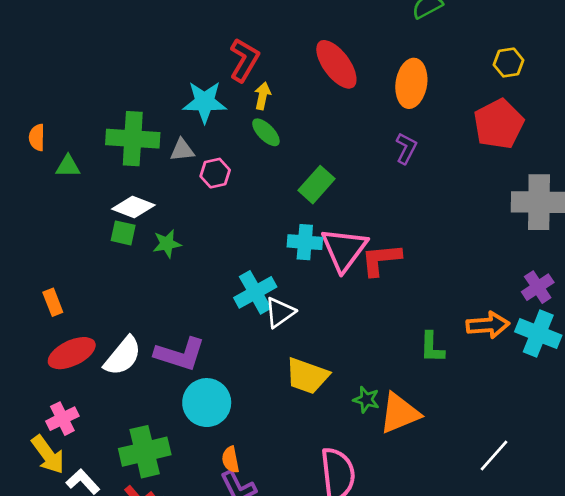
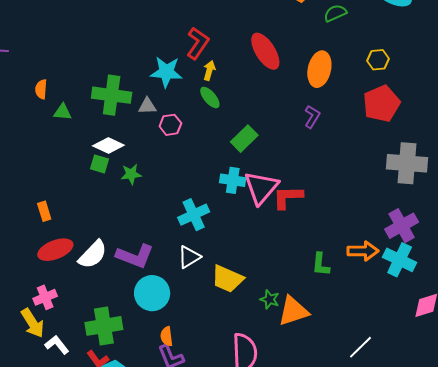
yellow hexagon: (509, 63) -> (378, 60), moved
purple cross: (538, 287) -> (402, 226), size x1.4
white triangle: (280, 312) -> (189, 257), moved

